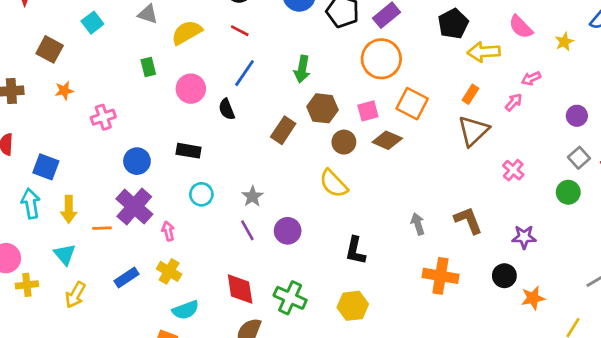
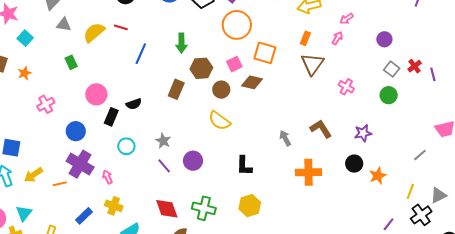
red line: (240, 31) -> (121, 27), moved
pink circle: (191, 89) -> (96, 94), moved
orange star: (64, 91) -> (24, 73), moved
black semicircle: (227, 109) -> (134, 104), moved, turned -77
black rectangle: (188, 151) -> (111, 117), turned -66
yellow arrow: (69, 209) -> (33, 175), turned 66
cyan triangle: (65, 254) -> (24, 213), moved, turned 30

